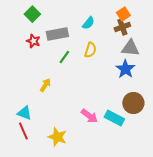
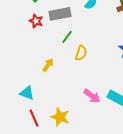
yellow semicircle: (90, 50) -> (81, 53), moved
red line: (23, 131) -> (34, 118), moved

